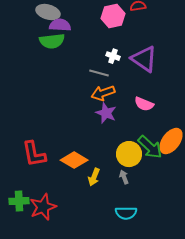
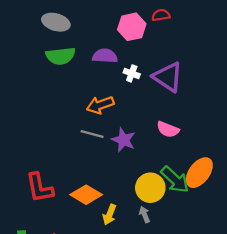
purple semicircle: (60, 25) -> (105, 56), moved
gray line: (99, 73) -> (92, 134), moved
orange arrow: (103, 93) -> (100, 105), moved

